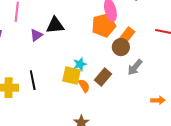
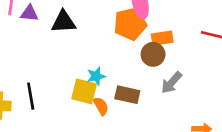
purple triangle: (36, 35) -> (29, 13), moved, turned 40
orange rectangle: (127, 35) -> (162, 38), turned 42
brown rectangle: (103, 77) -> (127, 95), turned 60

